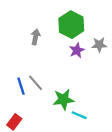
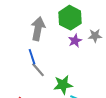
gray arrow: (36, 37) -> (38, 29), size x1.6
blue line: (21, 86) -> (32, 57), moved

